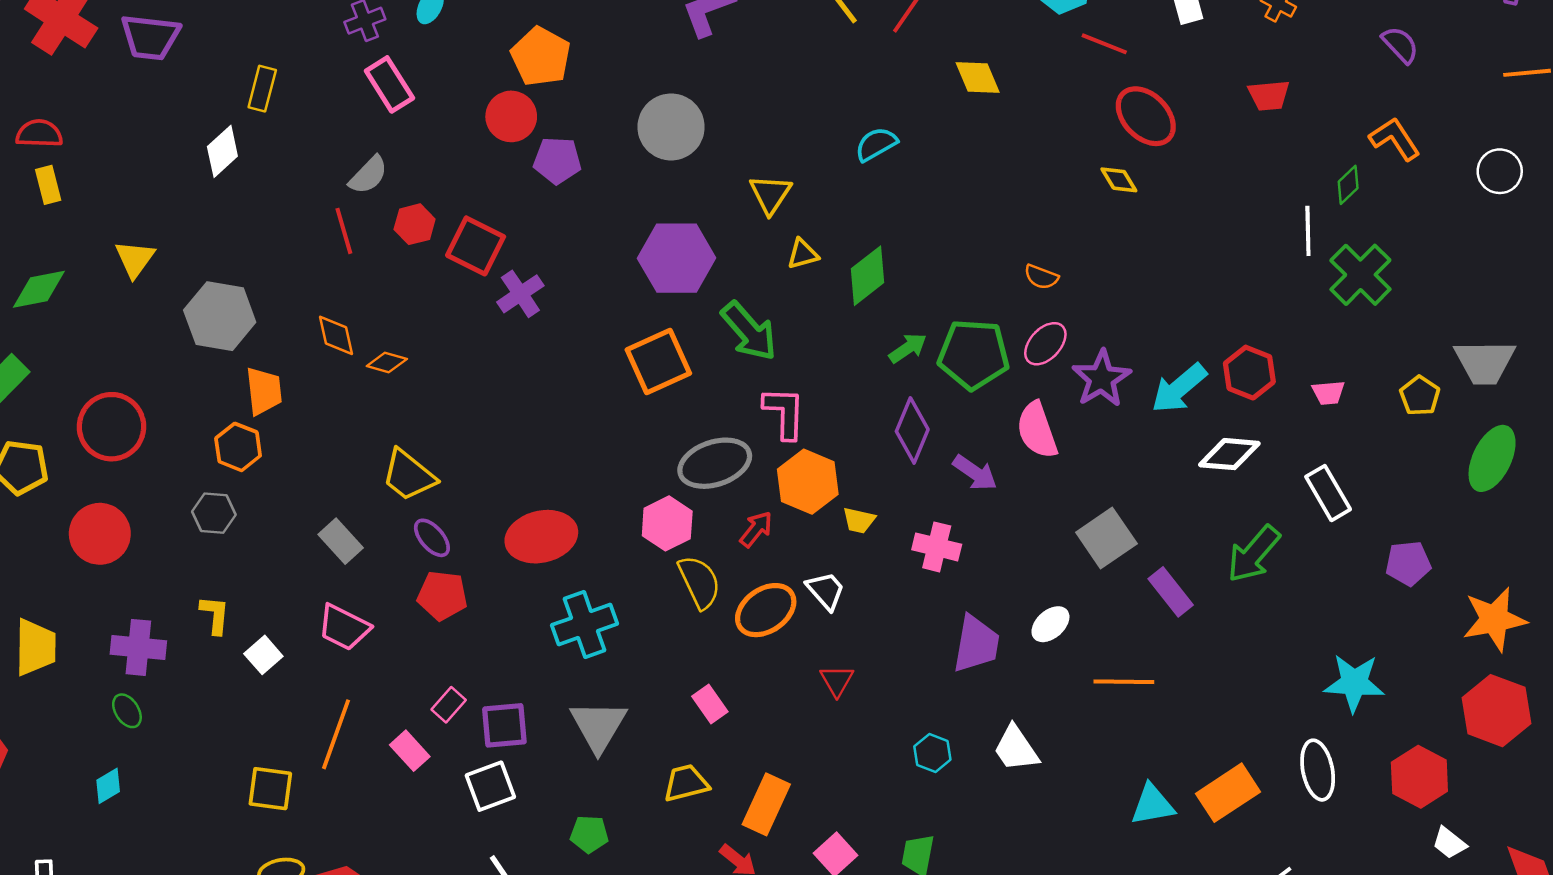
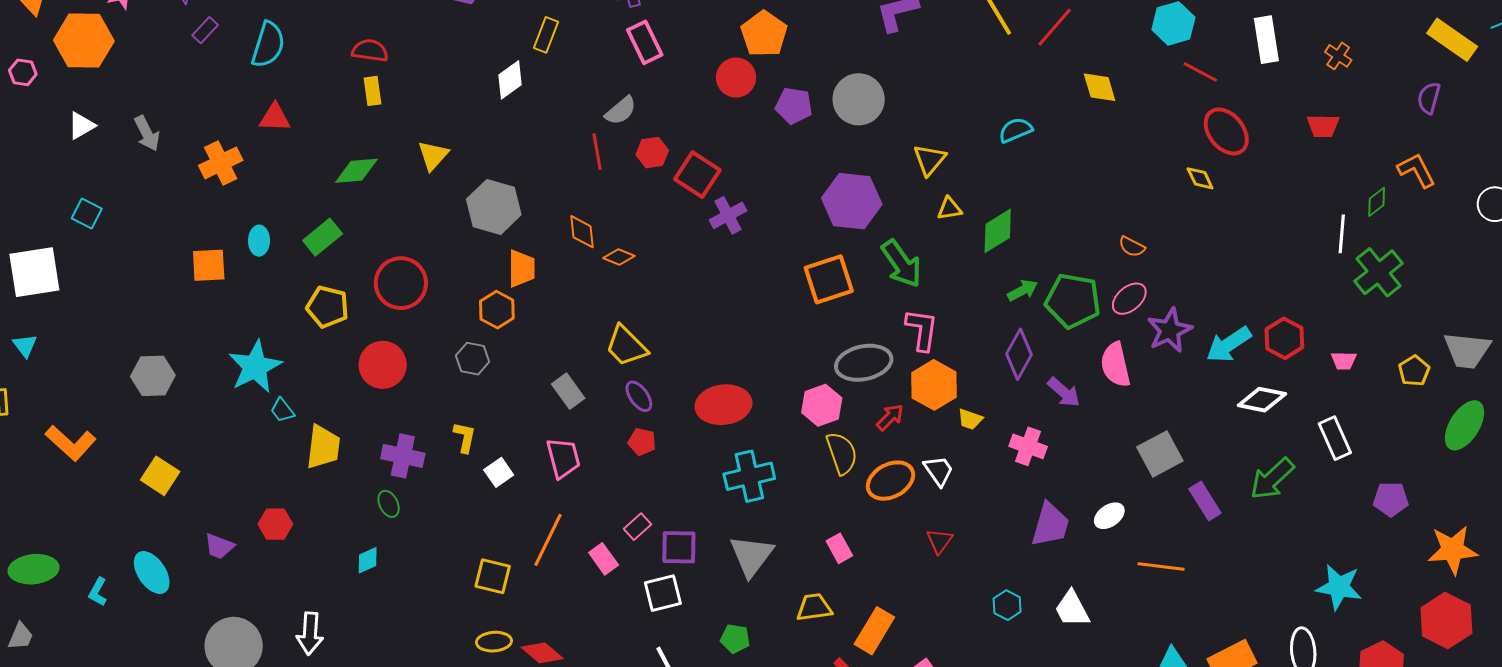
purple semicircle: (1400, 45) -> (1429, 98), turned -128
purple pentagon: (557, 160) -> (794, 106), moved
red pentagon: (442, 596) -> (642, 442), size x0.7
pink trapezoid: (344, 627) -> (563, 458), turned -138

